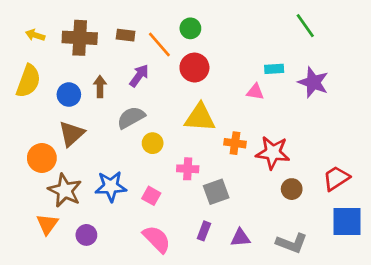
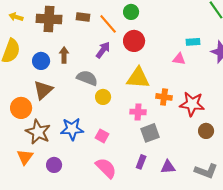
purple arrow: (139, 76) -> (103, 50), moved
gray semicircle: (131, 117) -> (87, 78), turned 50
pink cross: (188, 169) -> (138, 112), moved

